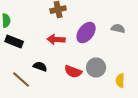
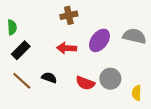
gray semicircle: (118, 29) -> (134, 36), size x1.5
black rectangle: (14, 42) -> (21, 50), turned -66
brown line: (21, 80) -> (22, 81), moved

